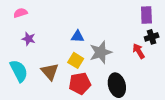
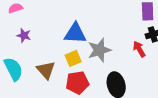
blue triangle: (78, 36) -> (75, 33), size x1.6
yellow square: (76, 60) -> (73, 58), turned 35

